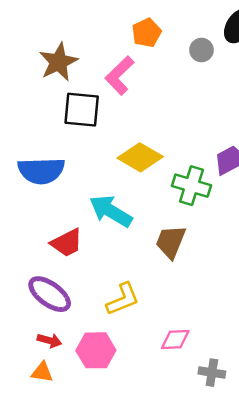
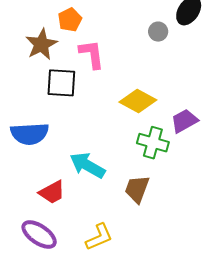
orange pentagon: (147, 33) -> (70, 20), moved
pink L-shape: (120, 76) -> (92, 54), turned 128
yellow diamond: (140, 157) -> (138, 101), moved

